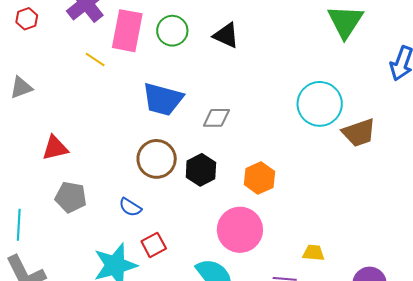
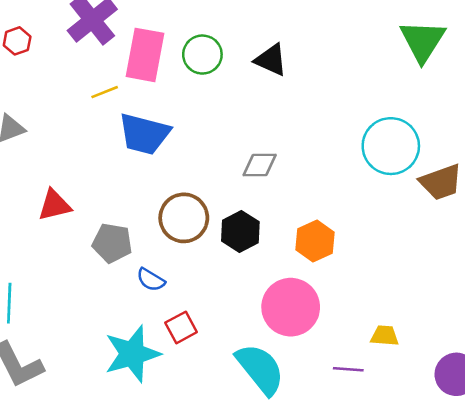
yellow line: (95, 60) -> (105, 92), turned -55
blue trapezoid: (163, 99) -> (144, 134), moved
gray pentagon: (71, 197) -> (112, 243), moved

